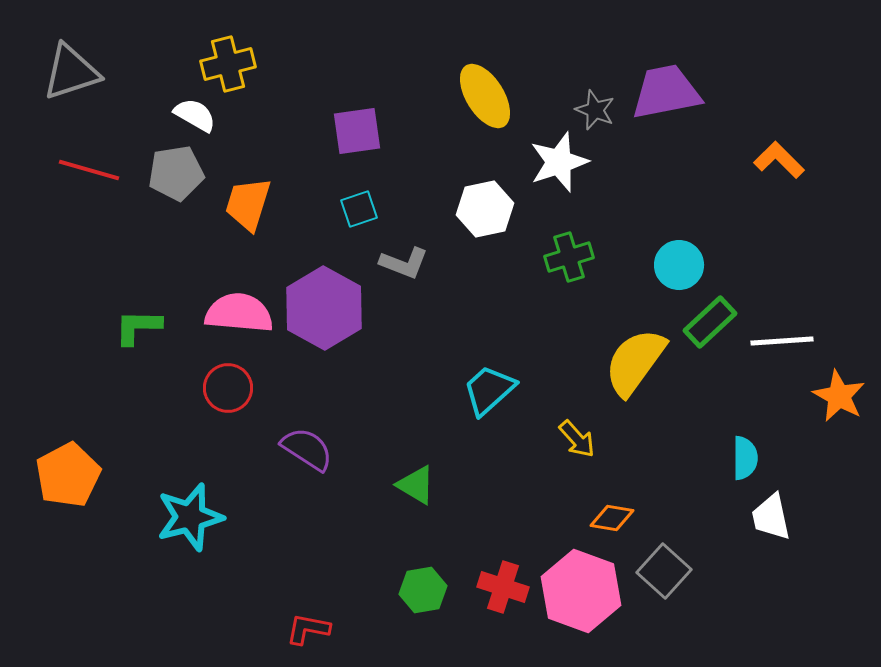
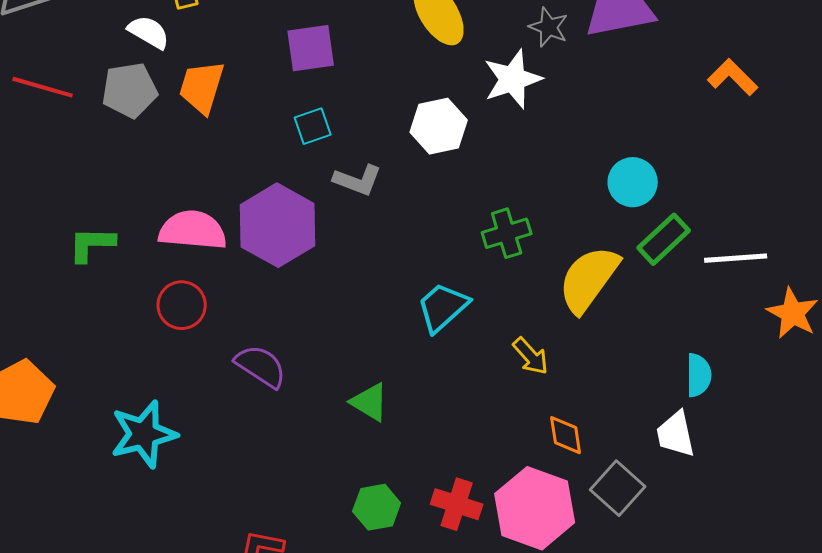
orange trapezoid: (248, 204) -> (202, 87), moved
green cross: (569, 257) -> (507, 233), moved
white trapezoid: (771, 517) -> (676, 434), moved
orange diamond: (612, 518) -> (566, 435), turned 72

